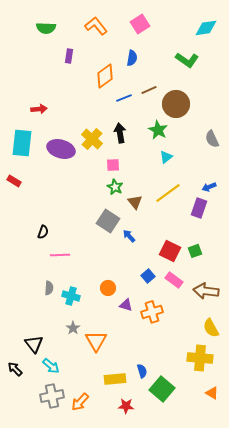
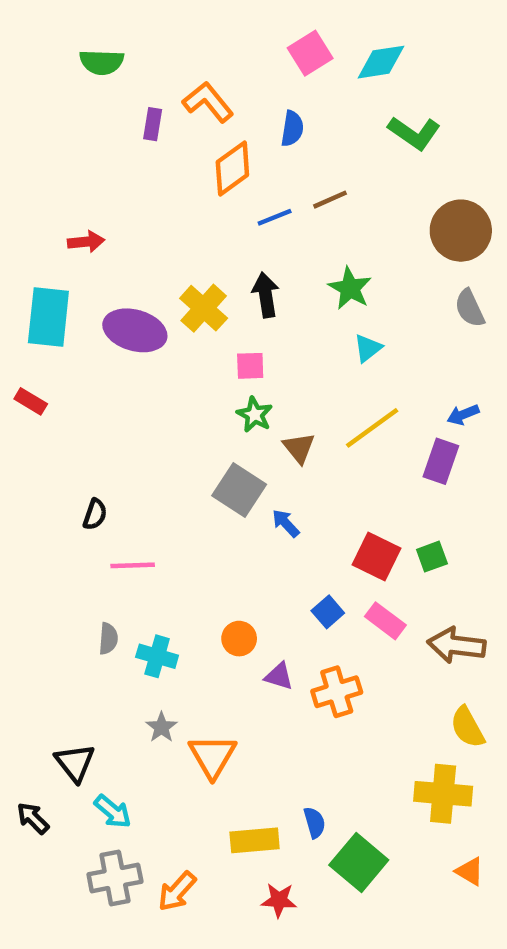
orange L-shape: (96, 26) -> (208, 102), moved
cyan diamond: (206, 28) -> (381, 62), moved
brown circle: (176, 104) -> (461, 231), moved

